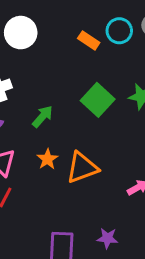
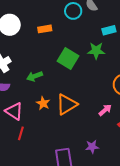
orange rectangle: (89, 41) -> (45, 29), moved, turned -32
green arrow: (43, 117) -> (35, 76), turned -140

